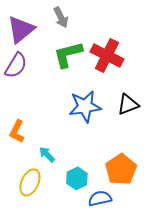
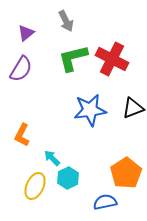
purple triangle: (21, 29) -> (26, 33), size x0.6
cyan hexagon: (77, 178) -> (68, 178), moved

